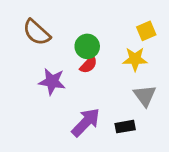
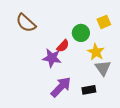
green circle: (87, 46) -> (81, 33), moved
yellow star: (135, 59) -> (96, 52), moved, turned 30
purple star: (52, 82) -> (52, 58), moved

